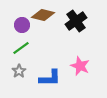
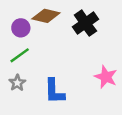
pink star: (80, 66) -> (106, 77), moved
blue L-shape: (50, 78) -> (54, 91), turned 90

